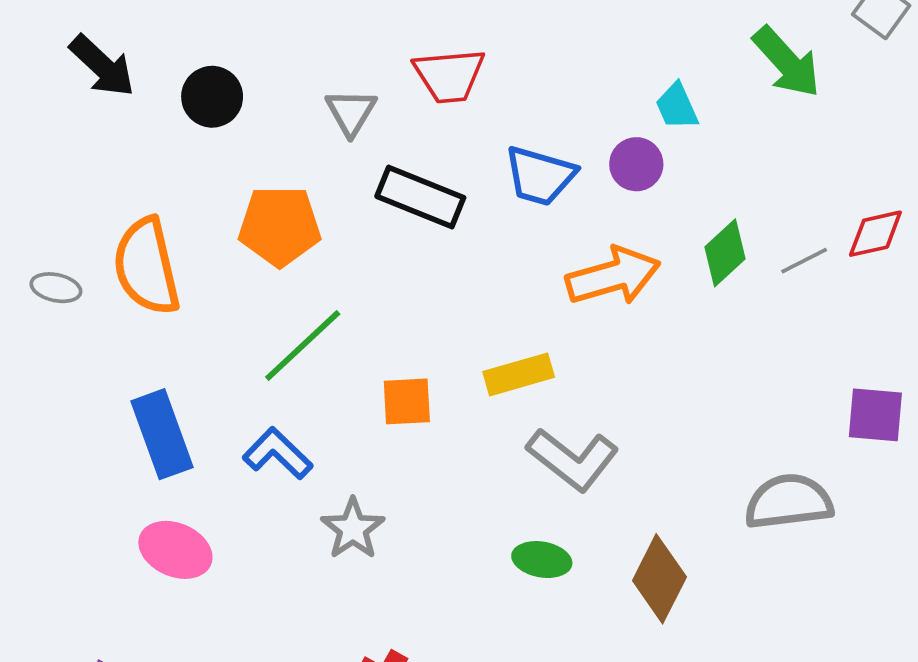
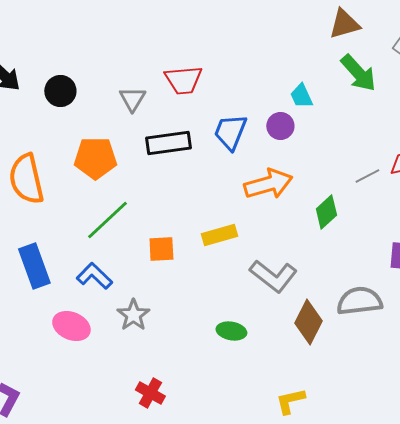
blue trapezoid: (540, 176) -> (230, 132), turned 96
black rectangle: (420, 197) -> (168, 143), turned -30
green diamond: (725, 253) -> (326, 212), moved
gray L-shape: (573, 459) -> (273, 276), moved
pink ellipse: (175, 550) -> (71, 326), moved
brown diamond: (659, 579) -> (308, 322), moved

